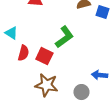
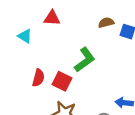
cyan triangle: (11, 33) -> (25, 36), moved

